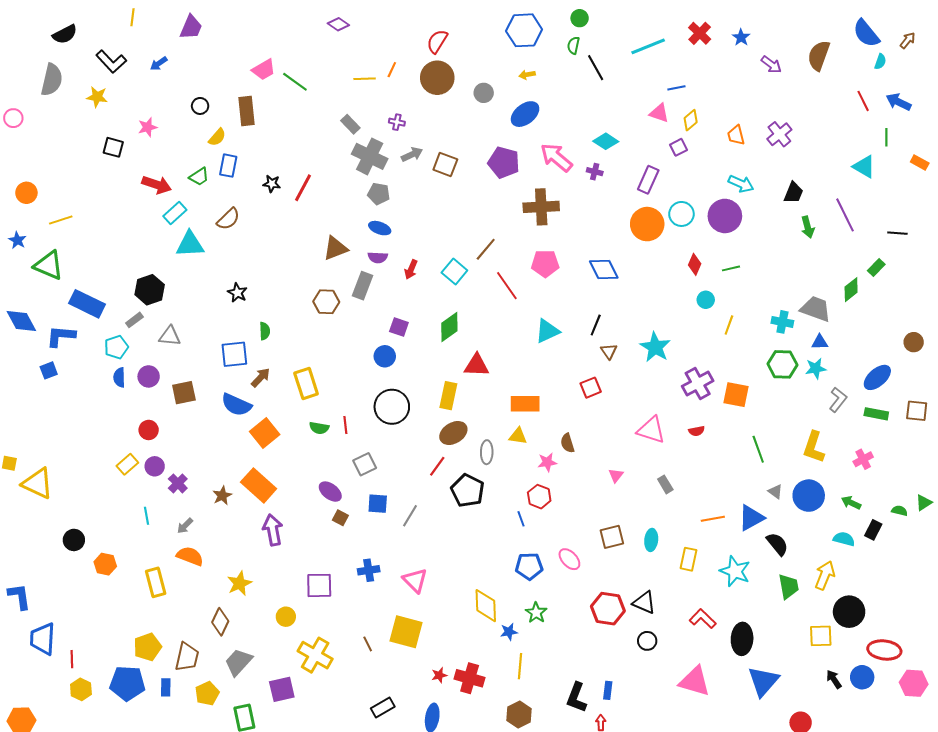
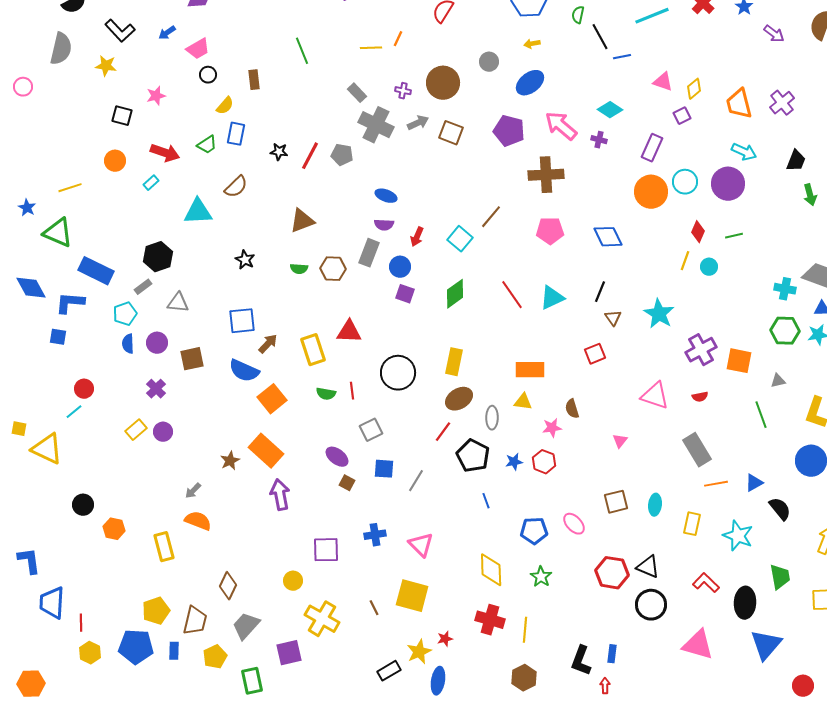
pink trapezoid: (264, 70) -> (198, 49), moved
brown circle: (437, 78) -> (443, 83), moved
green line: (295, 82) -> (302, 51), turned 32
blue line: (676, 88) -> (622, 57), moved
brown rectangle: (246, 111) -> (254, 80), size x0.7
orange trapezoid: (736, 135) -> (739, 104), size x1.5
orange circle: (26, 193) -> (115, 161), moved
gray pentagon: (379, 194) -> (342, 155), moved
cyan rectangle: (175, 213) -> (151, 183), moved, size x0.7
brown triangle: (335, 248) -> (302, 221), moved
red line: (507, 286) -> (512, 295), moved
yellow line: (729, 325) -> (685, 261), moved
green semicircle: (265, 331) -> (299, 269), moved, turned 96
blue circle: (385, 356) -> (400, 267), moved
red triangle: (477, 365) -> (349, 332), moved
blue square: (49, 370) -> (58, 337), turned 30
red circle: (149, 430) -> (84, 389), moved
purple cross: (178, 483) -> (156, 389), moved
gray rectangle: (665, 484) -> (697, 450), moved, size x1.8
gray triangle: (775, 492) -> (778, 381), moved, turned -49
cyan line: (147, 516) -> (74, 412), moved, turned 60
blue triangle: (751, 518) -> (754, 483), size x0.7
blue line: (521, 519) -> (486, 501), moved
yellow star: (239, 583) -> (419, 652), moved
green trapezoid: (788, 586) -> (780, 577), moved
blue star: (509, 632) -> (514, 462), moved
black circle: (647, 641) -> (651, 605), size x1.6
red cross: (470, 678) -> (490, 620), moved

